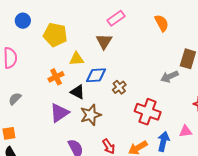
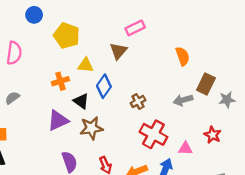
orange semicircle: (162, 23) -> (183, 56), moved
blue diamond: (96, 75) -> (104, 86), turned -60
brown cross: (119, 87) -> (138, 102), moved
pink triangle: (186, 131) -> (185, 148), moved

